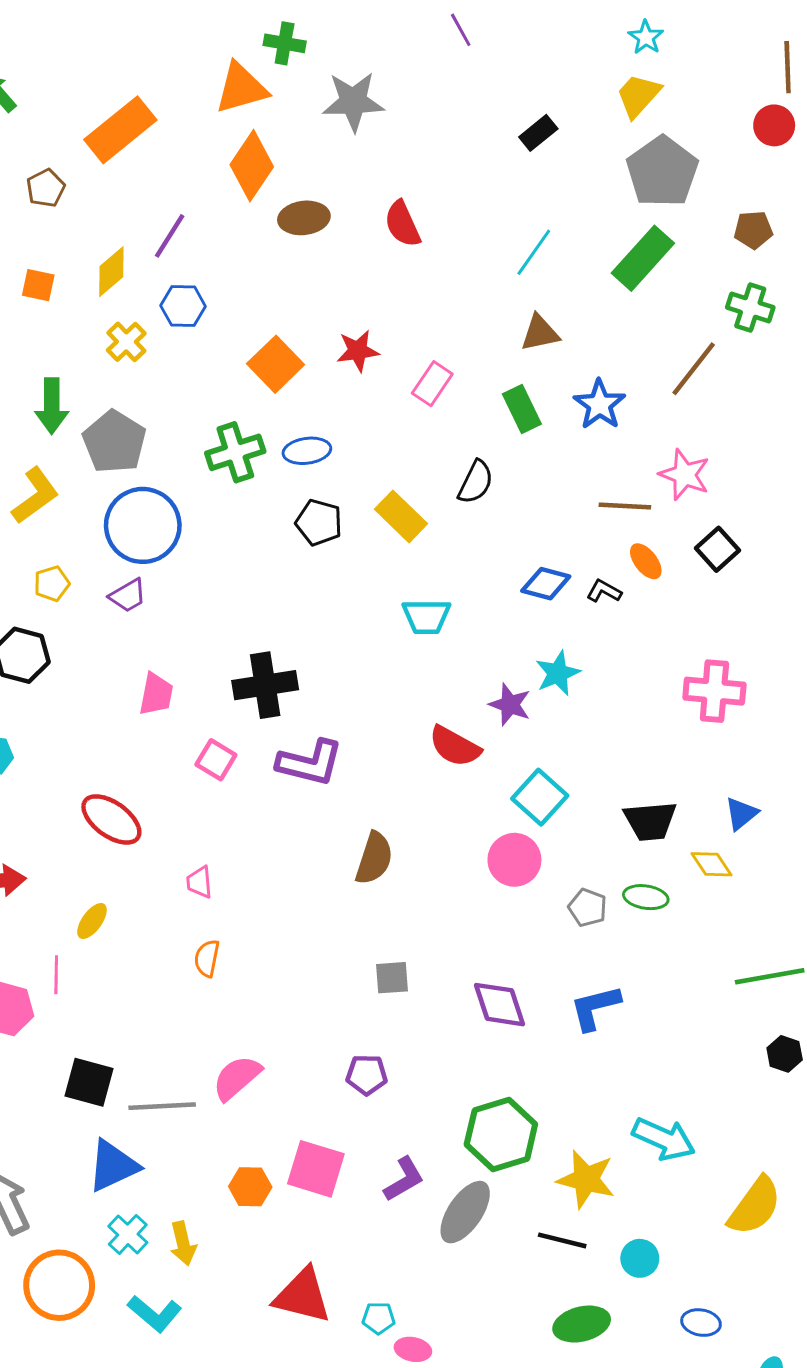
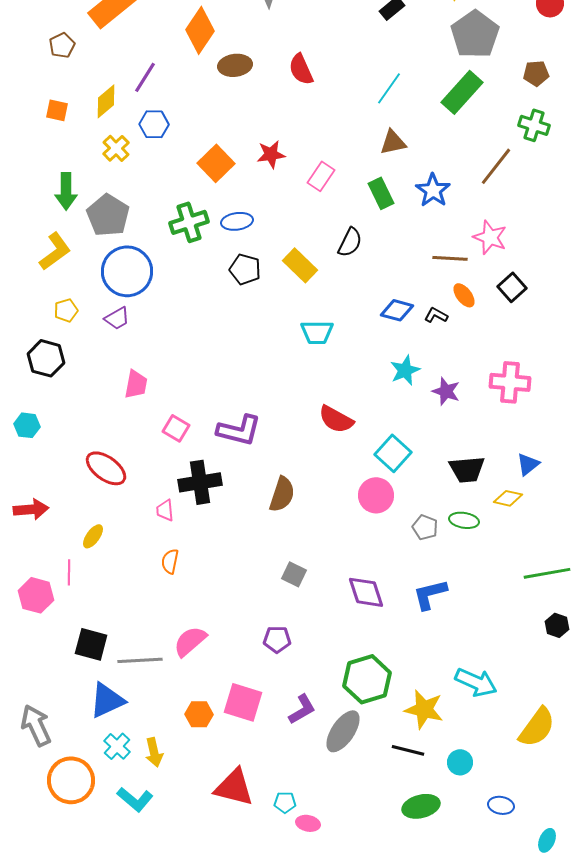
black cross: (265, 685) -> (200, 482), moved
purple star: (510, 705) -> (446, 391), moved
yellow diamond: (711, 864) -> (508, 498), turned -44
gray square: (392, 978) -> (294, 574), turned 30

